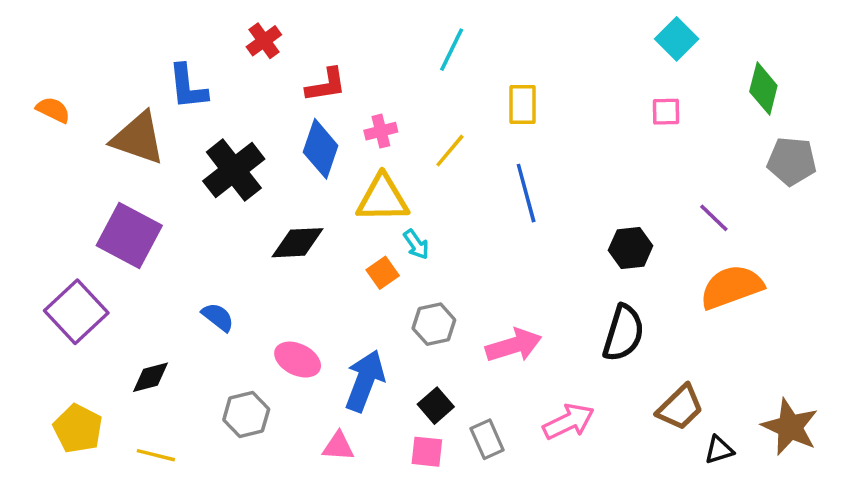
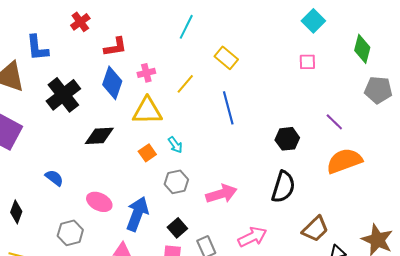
yellow rectangle: (523, 105) -> (226, 58), turned -50
cyan arrow: (416, 244) -> (175, 145), moved
black diamond: (151, 377) -> (16, 212), turned -55

